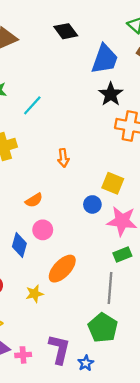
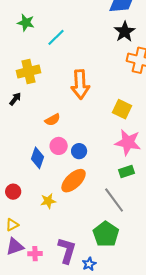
orange arrow: (63, 158) -> (80, 85), size x1.8
blue circle: (92, 204) -> (79, 151), moved
gray line: (110, 288) -> (114, 200), turned -44

